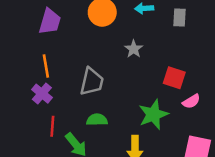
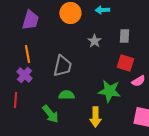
gray rectangle: (180, 18) -> (124, 36), moved
green star: (153, 114) -> (109, 91), turned 30
red line: (52, 126) -> (15, 100), moved

